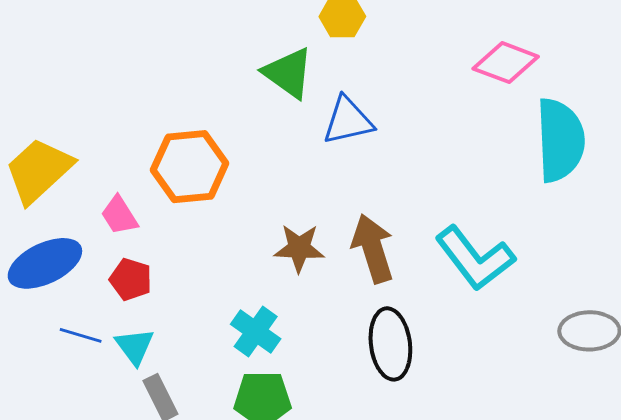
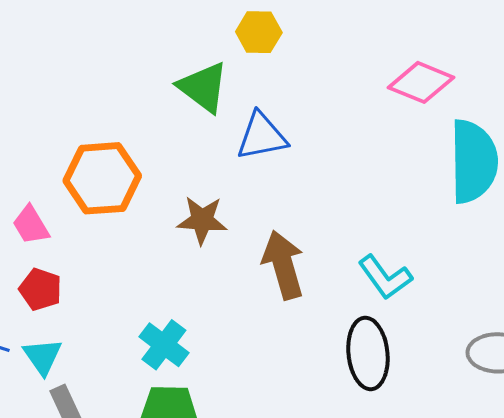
brown star: (299, 248) -> (202, 220), moved
cyan L-shape: (475, 258) -> (385, 277), size x0.7
black ellipse: (390, 344) -> (368, 353), moved

